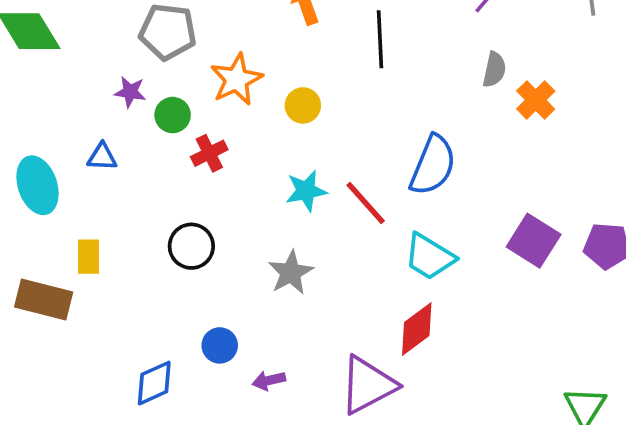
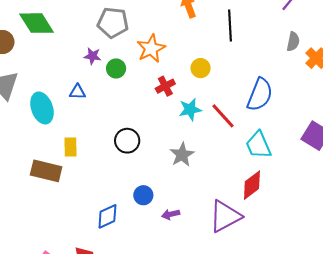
yellow circle: (303, 105) -> (201, 68), moved
red cross: (209, 153) -> (165, 86), moved
cyan trapezoid: (429, 257) -> (258, 145), turned 36

